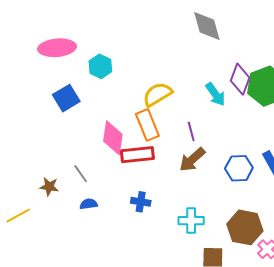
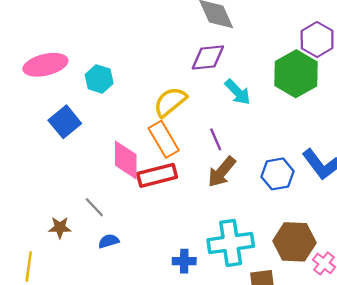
purple diamond: (240, 79) -> (208, 57), moved, turned 72
blue cross: (141, 202) -> (184, 261), moved
yellow line: (18, 216) -> (29, 266), turned -45
cyan cross: (191, 221) -> (231, 243), size x1.5

